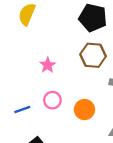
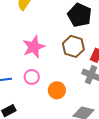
pink star: (48, 65) -> (34, 47), size x1.6

